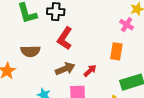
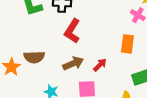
brown semicircle: (30, 51) -> (34, 57), moved

